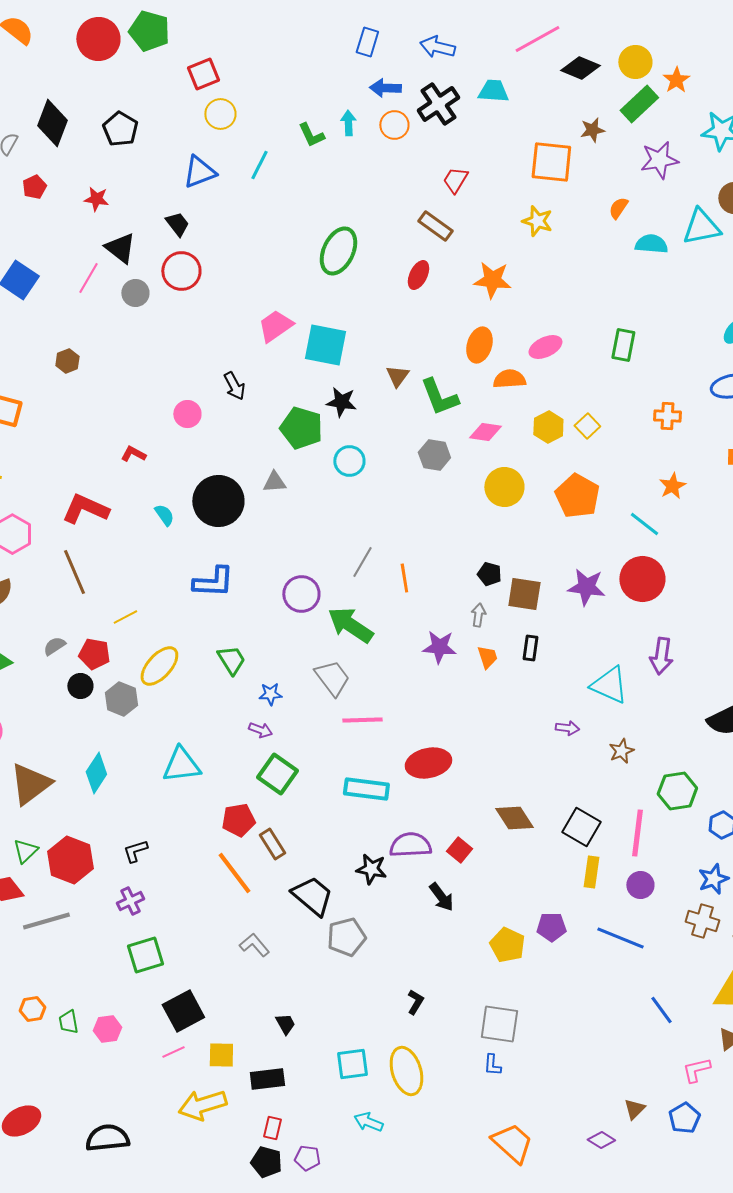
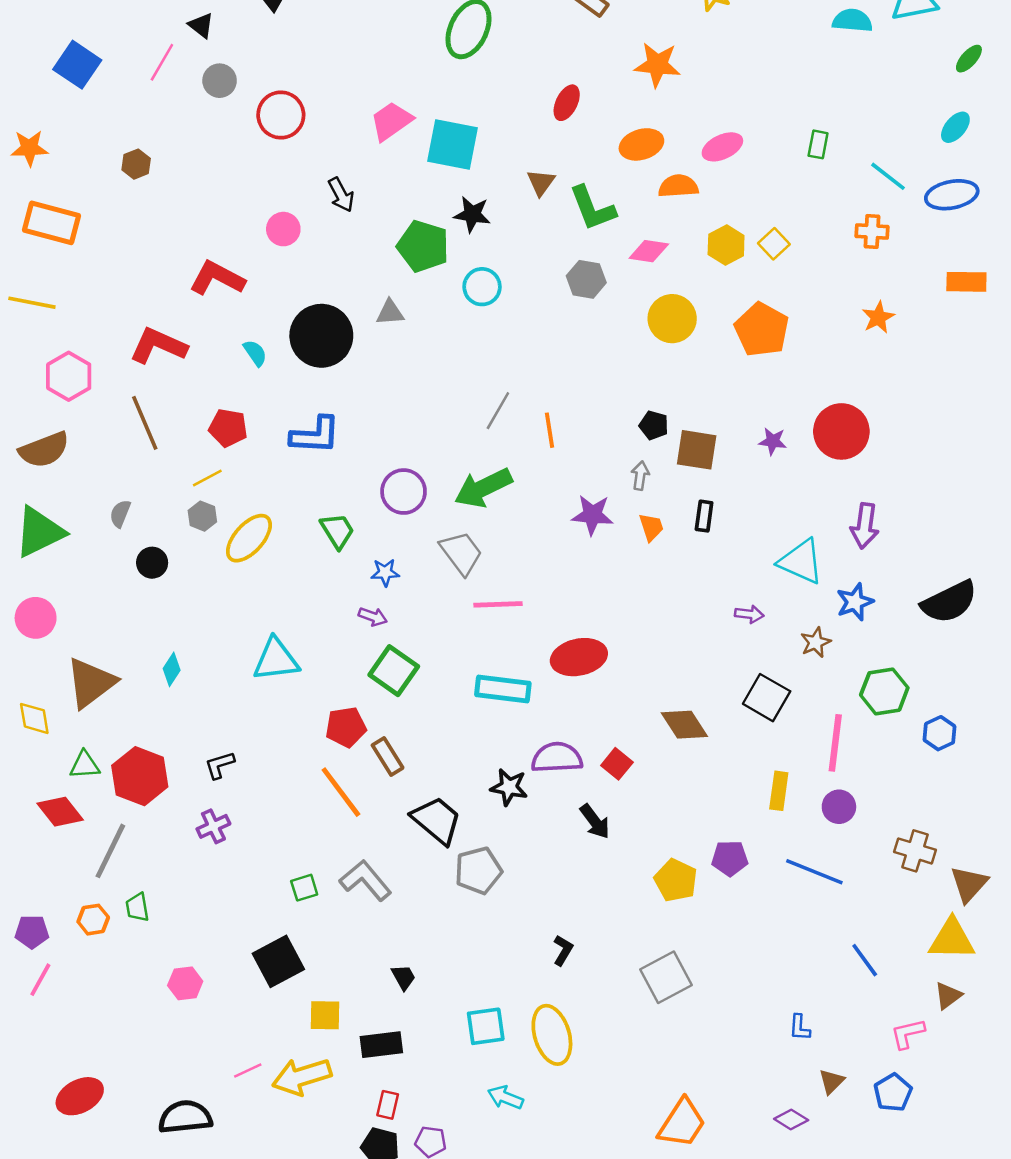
black triangle: (120, 248) -> (201, 25), size x0.7
red circle: (181, 271) -> (281, 115), moved
red ellipse: (418, 275) -> (567, 103), moved
orange ellipse: (479, 345) -> (641, 144), turned 56
green rectangle: (623, 345) -> (818, 144), size x0.7
red L-shape: (133, 454) -> (217, 278), size x1.8
cyan line: (644, 524) -> (888, 176), moved
purple star: (586, 587) -> (773, 441), size x0.6
purple circle: (301, 594) -> (404, 492), moved
green arrow: (350, 625) -> (483, 488), turned -60
gray semicircle: (54, 646) -> (120, 514), turned -35
red pentagon: (94, 654) -> (228, 428), moved
gray hexagon: (121, 699) -> (202, 516), moved, size x0.7
cyan diamond: (96, 773) -> (172, 669), size x0.7
black square: (581, 827) -> (767, 698), moved
green triangle: (25, 851) -> (85, 765), turned 40
blue star: (713, 879) -> (855, 602), moved
gray line: (46, 921) -> (110, 851), turned -48
gray L-shape: (254, 945) -> (365, 880), size x1.4
green square: (145, 955) -> (304, 888), moved, size x0.6
orange hexagon: (32, 1009) -> (93, 920), moved
green trapezoid: (68, 1022) -> (137, 907), moved
gray square: (499, 1024) -> (666, 977), turned -36
pink line: (173, 1052) -> (248, 1070), moved
blue L-shape: (492, 1065) -> (800, 1028), moved
orange trapezoid: (512, 1143) -> (682, 1123), turned 81

